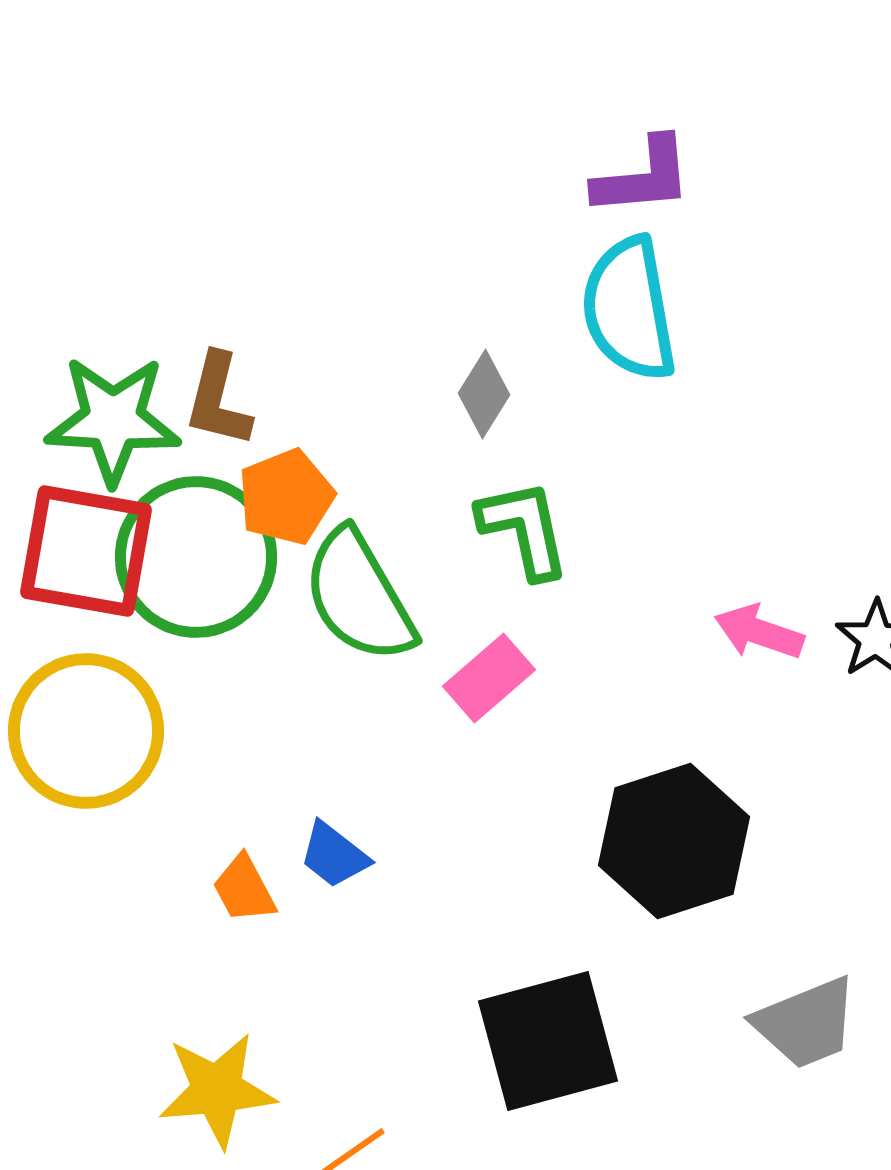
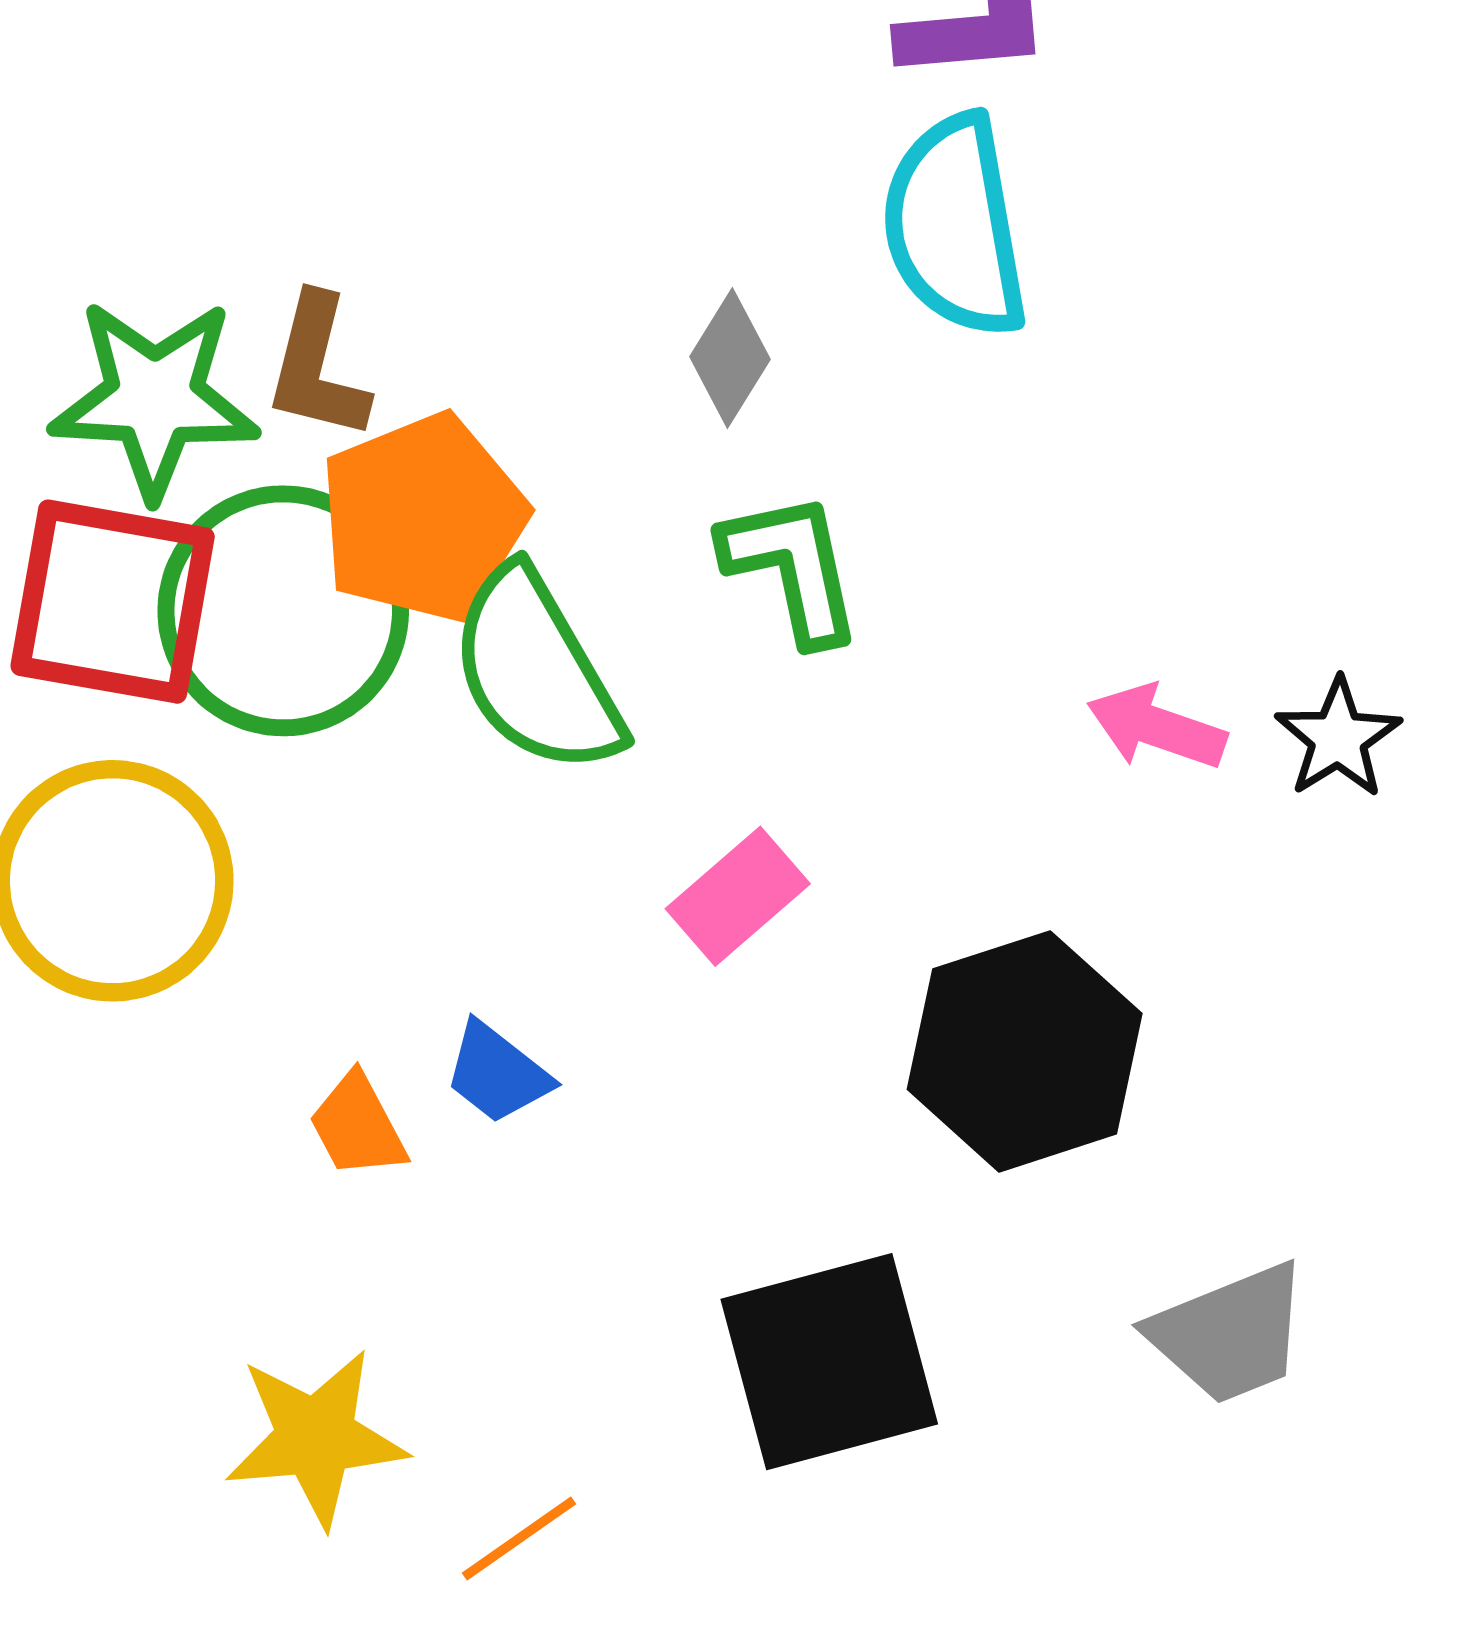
orange pentagon: (286, 497) -> (423, 518), size x1.4
pink rectangle: (489, 678) -> (738, 896), moved

